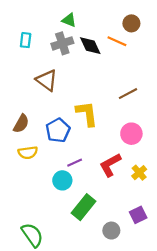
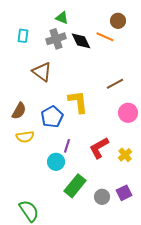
pink circle: (131, 134) -> (128, 113), moved
purple line: (75, 163) -> (67, 146), turned -48
gray circle: (111, 231) -> (102, 197), moved

